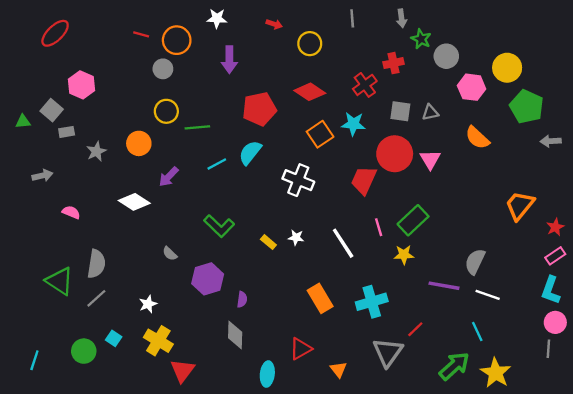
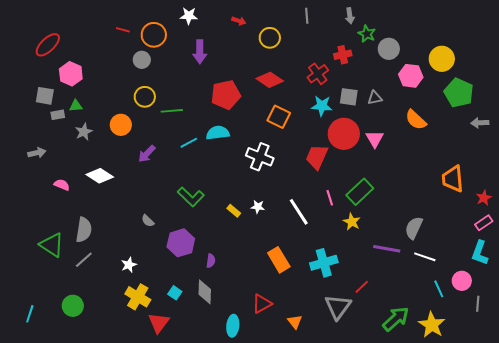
red ellipse: (55, 33) -> (48, 45), moved
gray square: (52, 110) -> (45, 96), turned -30
green triangle: (23, 122) -> (76, 106), moved
cyan star: (353, 124) -> (322, 106), moved
orange square: (320, 134) -> (279, 117), turned -30
cyan semicircle: (250, 153) -> (218, 133), turned 45
white diamond: (134, 202) -> (100, 176), moved
orange trapezoid: (520, 205) -> (453, 179), turned -44
yellow star: (404, 255) -> (352, 222), turned 30
pink circle: (555, 322) -> (462, 281), moved
cyan line: (477, 332) -> (439, 289), moved
cyan square: (114, 338) -> (175, 293), moved

